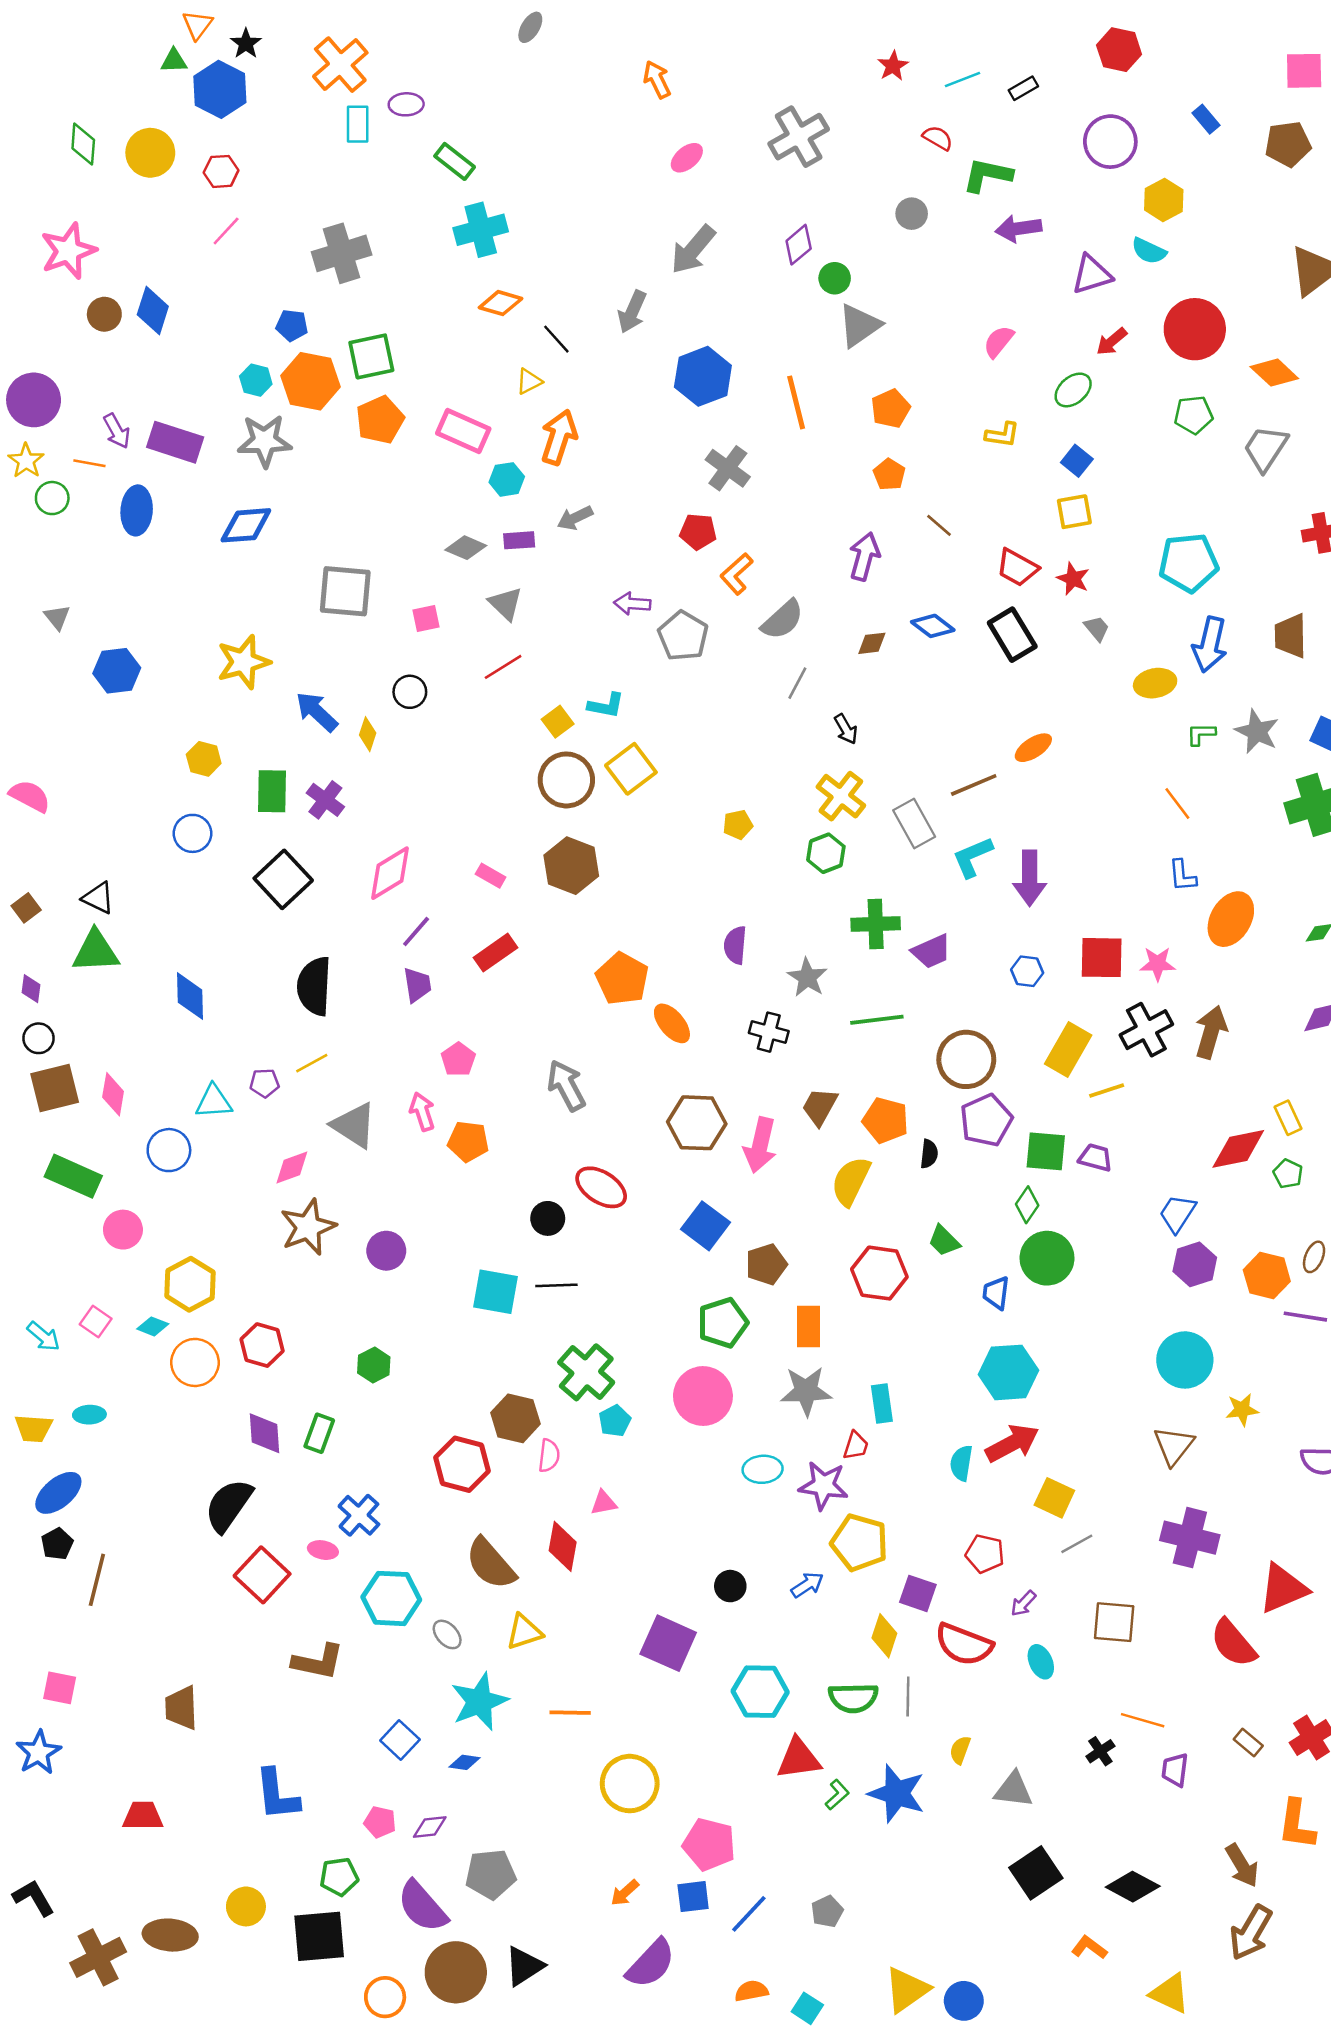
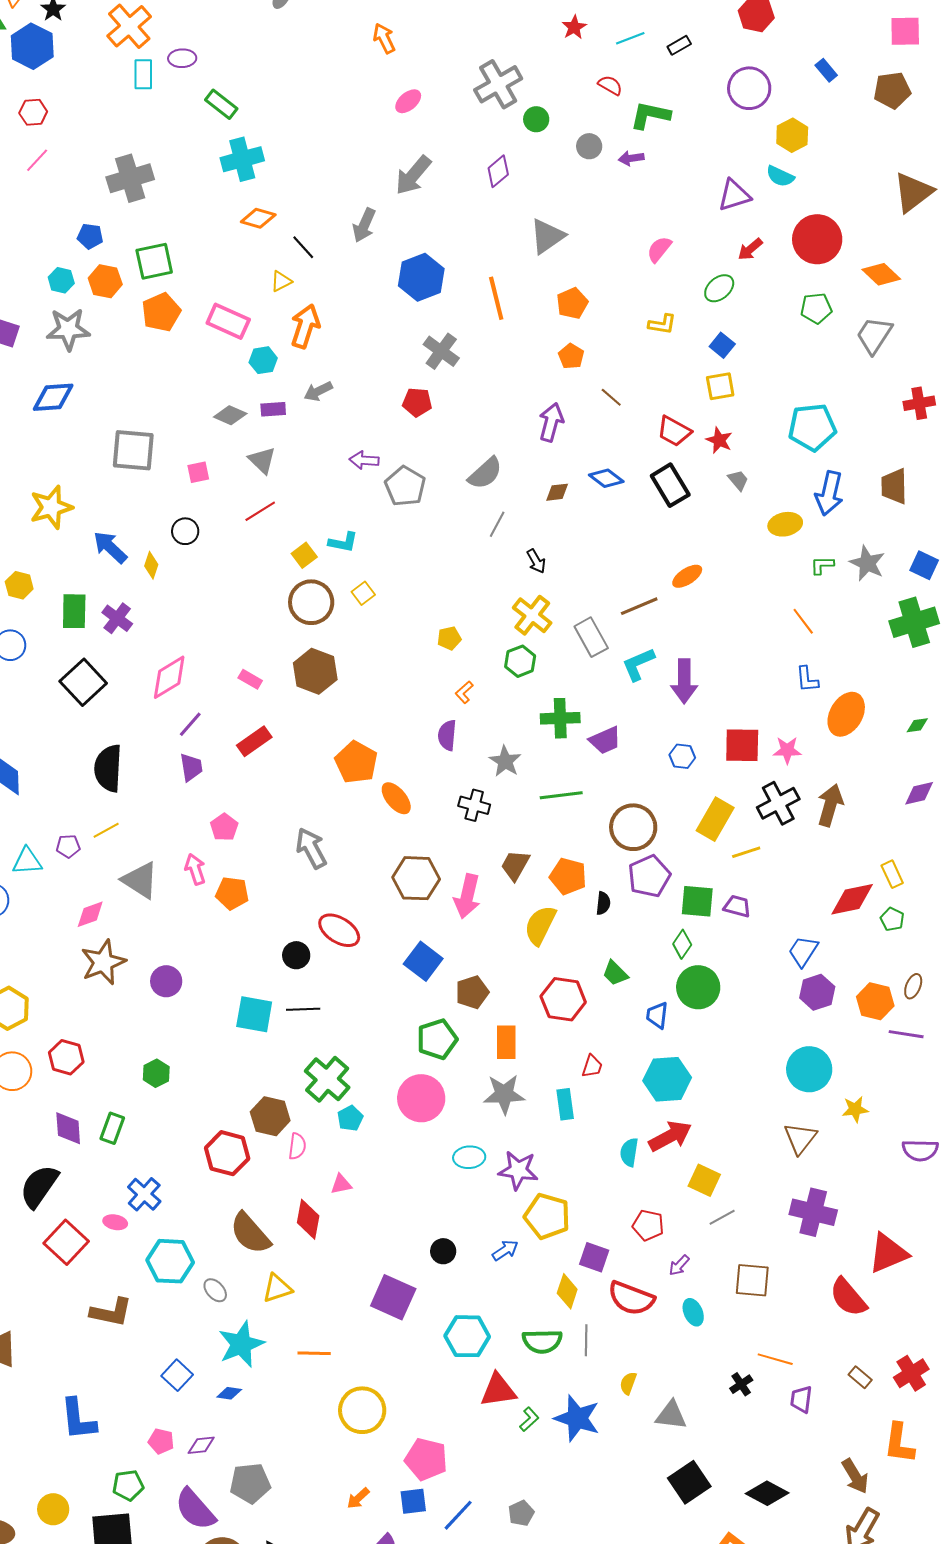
purple arrow: (1018, 229) -> (631, 158), moved, size x0.7
green circle: (835, 278) -> (536, 119), moved
orange hexagon: (310, 381) -> (105, 281), size x0.7
orange L-shape: (737, 574) -> (464, 692), moved, size x0.7
yellow square: (631, 769) -> (363, 593), size x0.6
red trapezoid: (856, 1446) -> (592, 1066), moved

